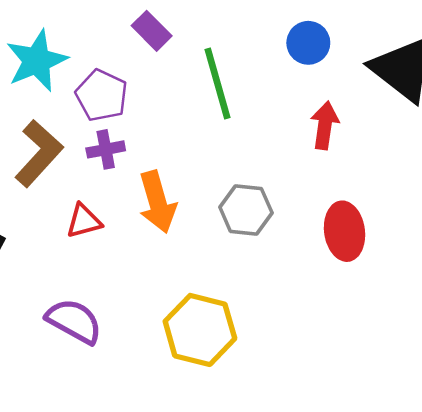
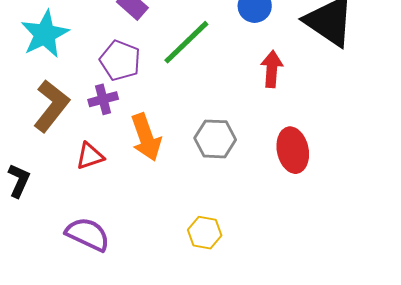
green line: (218, 83) -> (186, 42), turned 66
purple pentagon: (102, 95) -> (120, 60), moved
yellow hexagon: (200, 330) -> (205, 233), moved, size x0.6

